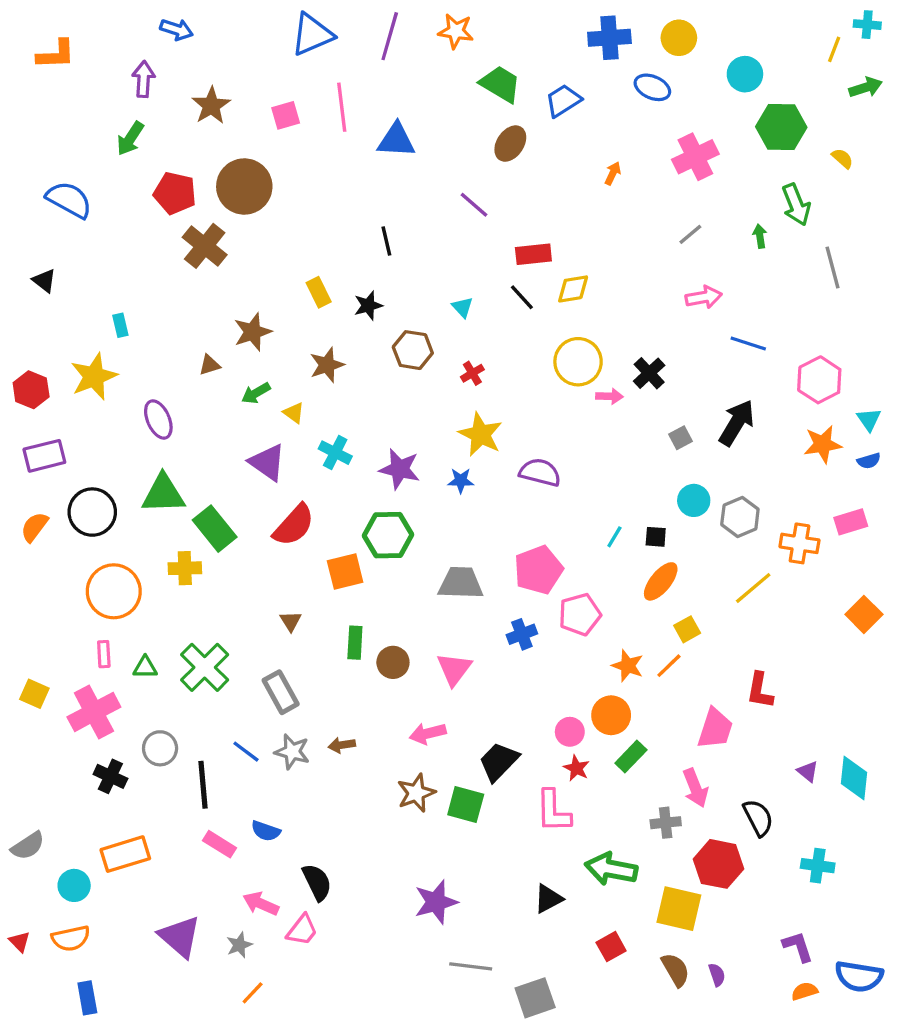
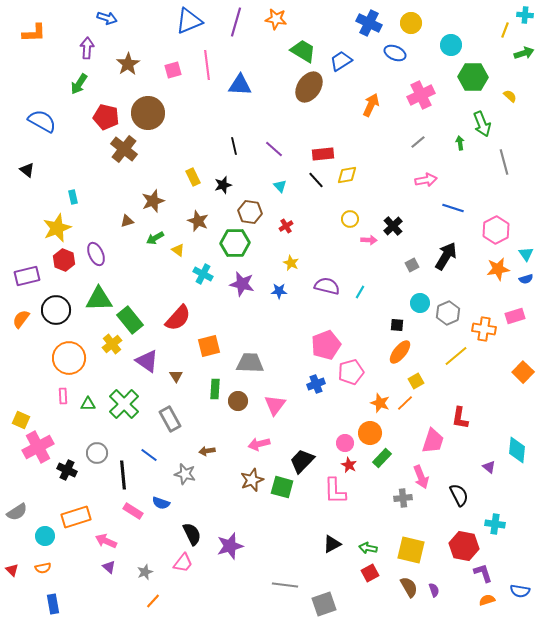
blue cross: (609, 38) -> (369, 23), turned 30
brown ellipse: (510, 144) -> (309, 87), size x1.4
orange arrow: (613, 173) -> (371, 105), size x1.6
purple line: (474, 205) -> (274, 149), moved
yellow circle: (578, 362) -> (350, 219), size x0.6
brown star: (327, 365) -> (198, 221), turned -30
red hexagon: (31, 390) -> (64, 260), moved
yellow star: (481, 434) -> (291, 263), size x0.6
purple triangle: (267, 462) -> (147, 361), moved
green hexagon: (388, 535) -> (235, 243), moved
cyan line: (614, 537) -> (360, 292), moved
yellow cross: (185, 568) -> (112, 344), turned -36
gray trapezoid: (461, 583) -> (250, 363), moved
pink cross: (94, 712) -> (38, 447), moved
gray star: (292, 752) -> (185, 474), moved
cyan diamond: (854, 778) -> (517, 450), moved
red hexagon: (719, 864) -> (464, 546), moved
green arrow: (611, 869) -> (368, 548), moved, size x0.6
purple star: (436, 902) -> (230, 546), moved
pink arrow: (261, 904) -> (106, 541), moved
purple triangle: (180, 937) -> (109, 567), size x0.5
orange semicircle: (71, 938) -> (43, 568), size x0.7
blue semicircle: (859, 976) -> (520, 591), size x0.7

